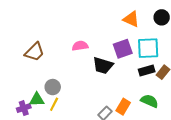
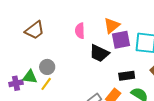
orange triangle: (131, 19) -> (112, 26), moved, turned 48
pink semicircle: (80, 46) -> (80, 31), turned -91
black rectangle: (147, 71) -> (127, 76), moved

